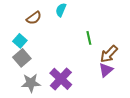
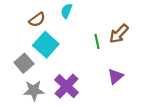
cyan square: (20, 41) -> (46, 45), moved, size x1.6
brown arrow: (109, 54) -> (119, 34), moved

